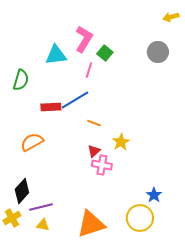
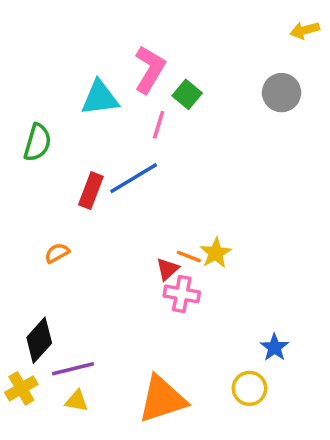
red rectangle: (51, 107) -> (91, 191), turned -66
orange line: (94, 123) -> (189, 257), moved
orange semicircle: (32, 142) -> (57, 253), size x0.6
yellow circle: (140, 218) -> (249, 388), size x0.7

